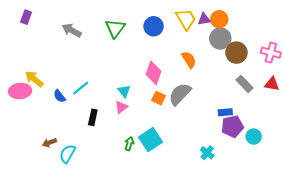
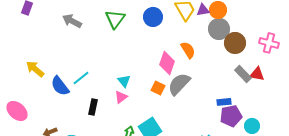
pink diamond: (154, 73) -> (167, 63), moved
red triangle: (272, 84) -> (257, 74), moved
pink ellipse: (20, 91) -> (17, 111), moved, turned 45
blue semicircle: (59, 96) -> (60, 86), size x1.5

